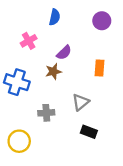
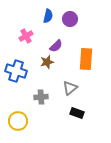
purple circle: (102, 21) -> (70, 19), moved
orange rectangle: (99, 68) -> (86, 59), size x1.5

